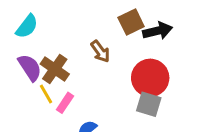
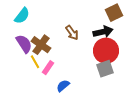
brown square: (131, 22) -> (114, 13), moved
black arrow: (158, 31) -> (103, 32), moved
gray square: (149, 104) -> (105, 69), turned -36

